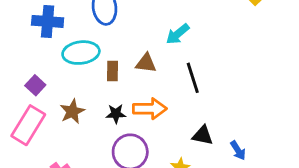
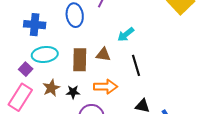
cyan ellipse: (81, 53) -> (45, 54), moved
brown rectangle: (112, 71) -> (80, 60), size x1.6
black star: (116, 114) -> (73, 92), moved

